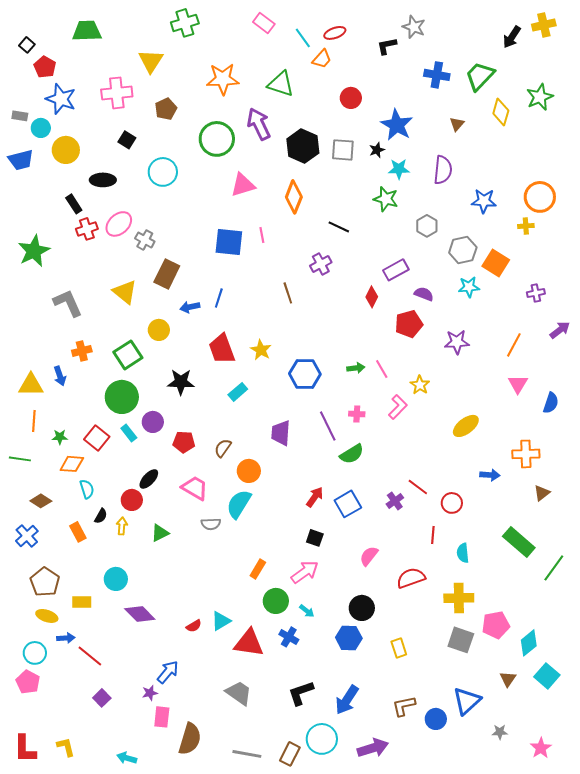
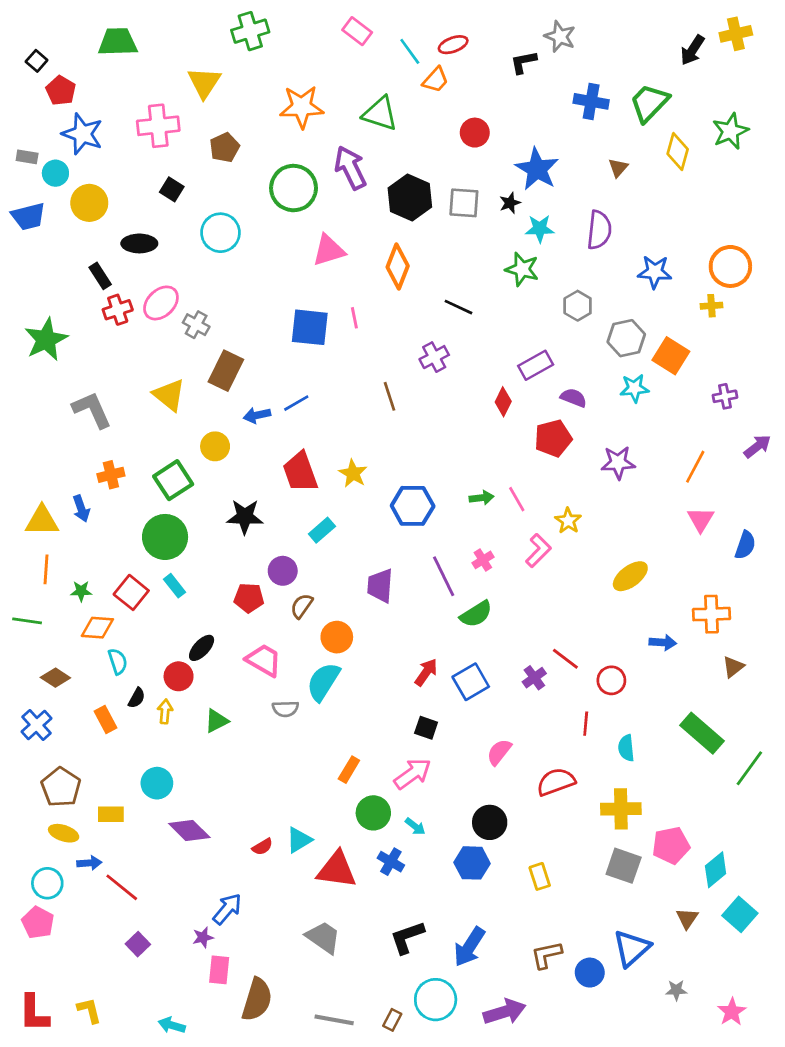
blue line: (219, 298) -> (296, 403), turned 42
pink cross: (357, 414) -> (483, 560), turned -35
purple circle: (153, 422) -> (283, 571), moved
brown rectangle: (290, 754) -> (392, 1020), size x0.7

